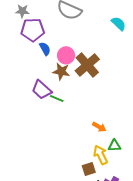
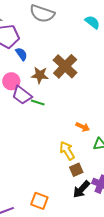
pink circle: (66, 55) -> (11, 81), moved
yellow arrow: (101, 155) -> (67, 151), moved

